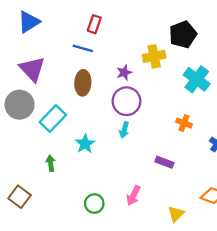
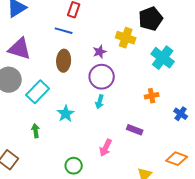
yellow cross: (154, 56) -> (126, 38), turned 30
purple triangle: (32, 69) -> (20, 49), turned -30
orange cross: (184, 123) -> (152, 96), turned -32
pink arrow: (133, 196) -> (106, 148), moved

